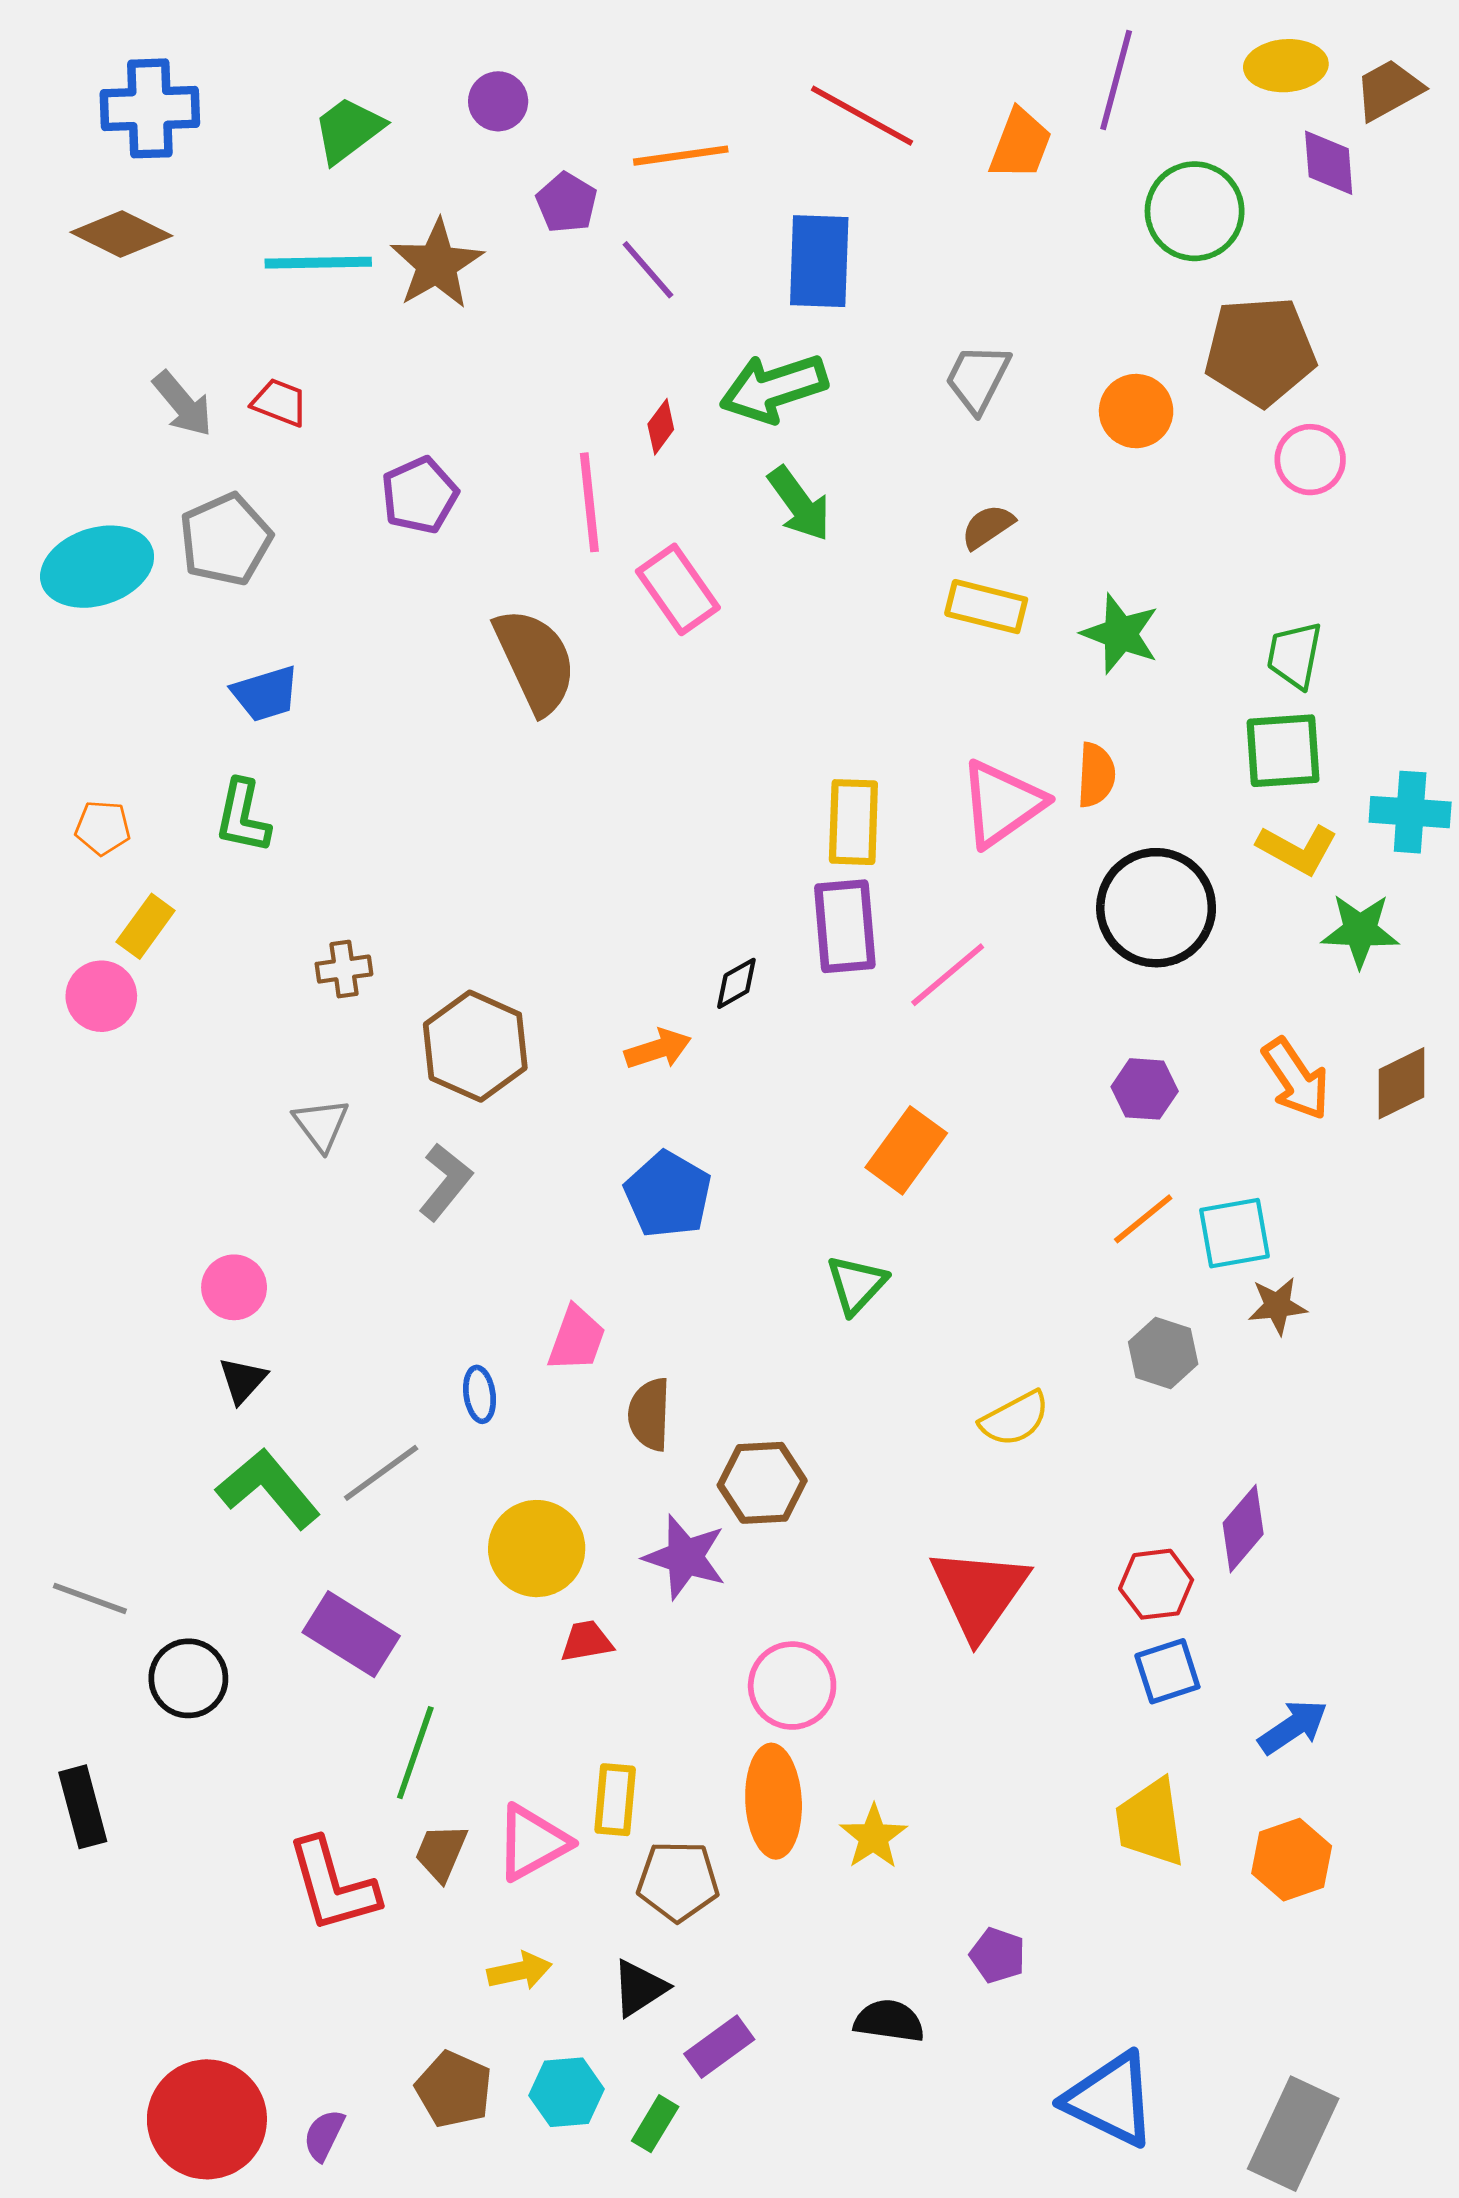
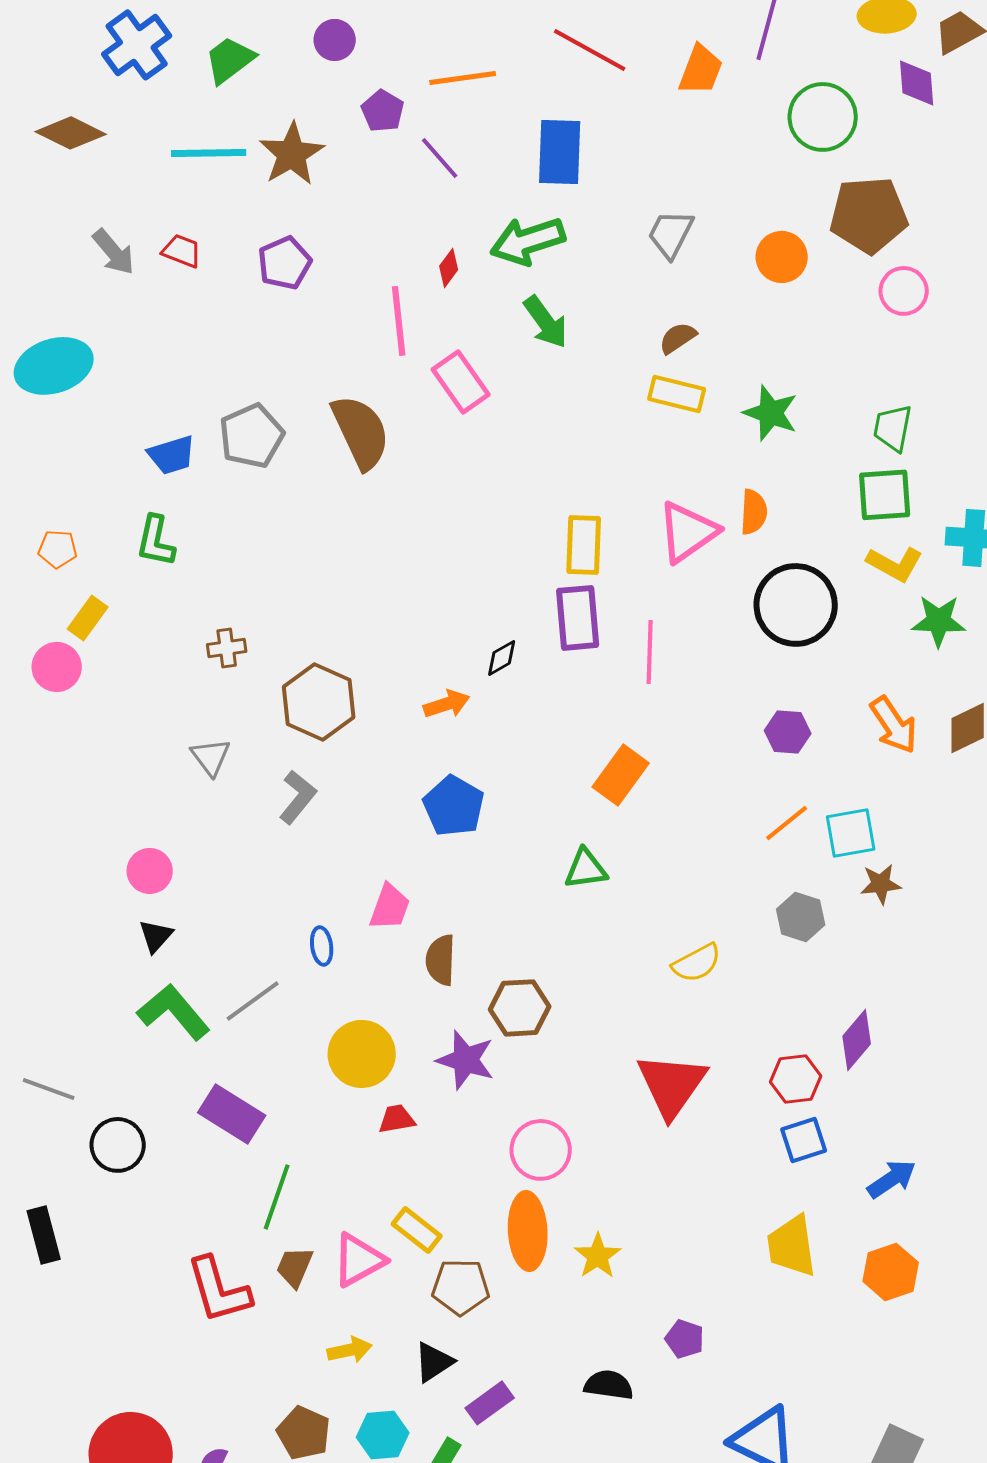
blue cross: (150, 108) -> (137, 45), moved, turned -34
purple pentagon: (420, 495) -> (285, 263), moved
gray pentagon: (225, 539) -> (252, 436), moved
pink line: (948, 975) -> (650, 652), turned -48
green triangle: (856, 1284) -> (586, 869), turned 39
yellow rectangle: (615, 1800) -> (417, 1230), turned -57

